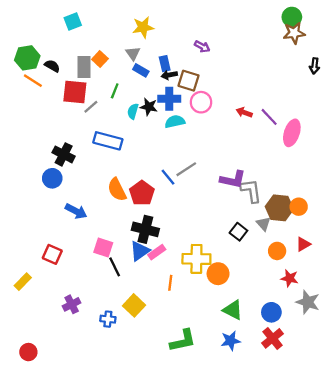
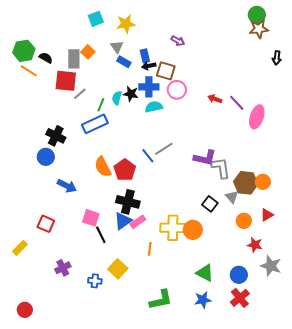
cyan square: (73, 22) -> (96, 19), moved
green line: (115, 91) -> (101, 105), moved
blue rectangle: (108, 141) -> (95, 124), turned -40
orange circle: (218, 274) -> (193, 230), moved

